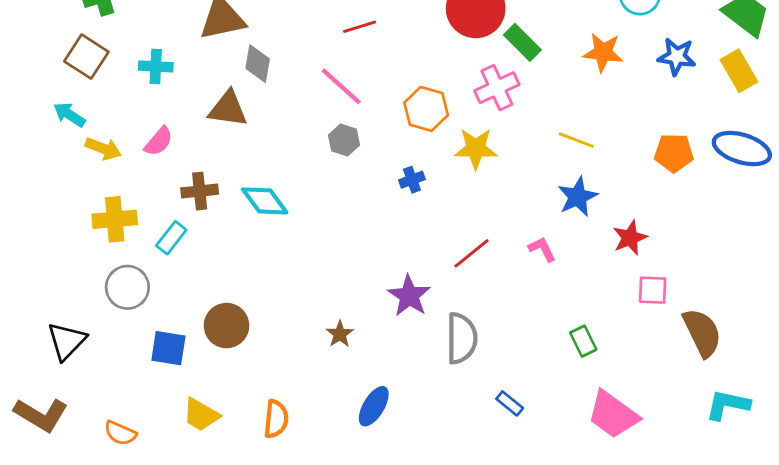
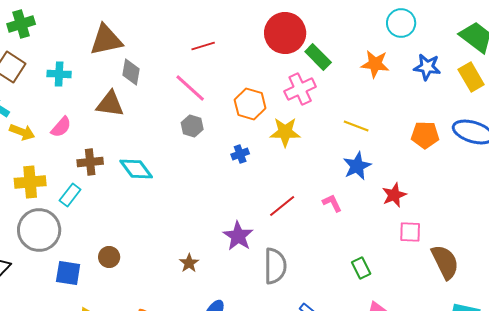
gray circle: (127, 287) -> (39, 230), size x1.4
brown circle: (227, 326) -> (109, 257), size x0.7

